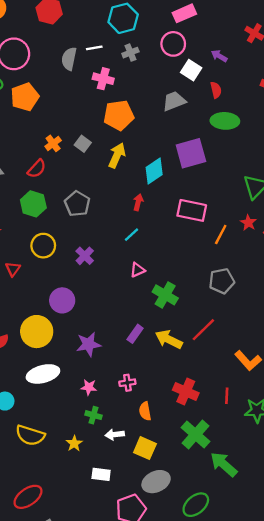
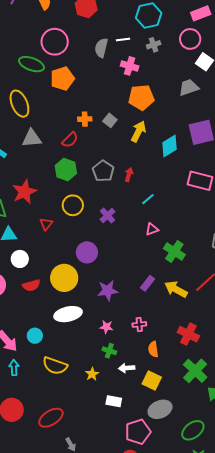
orange cross: (53, 143) -> (85, 119), turned 32
red arrow: (138, 202) -> (129, 174), moved

